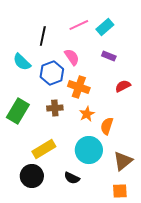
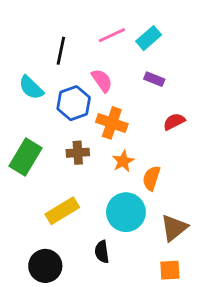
black circle: (32, 176) -> (45, 266), moved
black semicircle: (72, 178) -> (102, 252), turned 56

